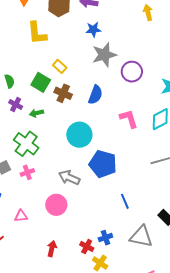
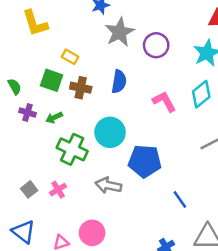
green cross: (26, 144) -> (72, 149), moved
pink circle: (56, 205) -> (92, 233), moved

